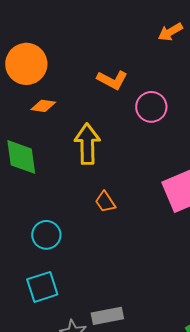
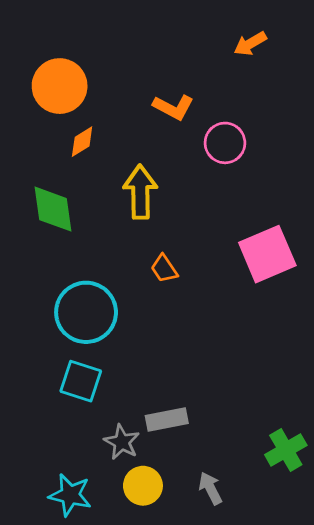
orange diamond: (43, 106) -> (82, 142), turned -40
cyan circle: (46, 235) -> (86, 312), size x1.6
cyan square: (42, 287) -> (81, 381), turned 36

